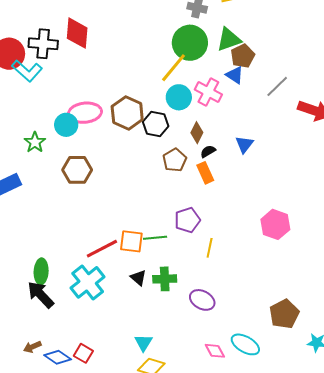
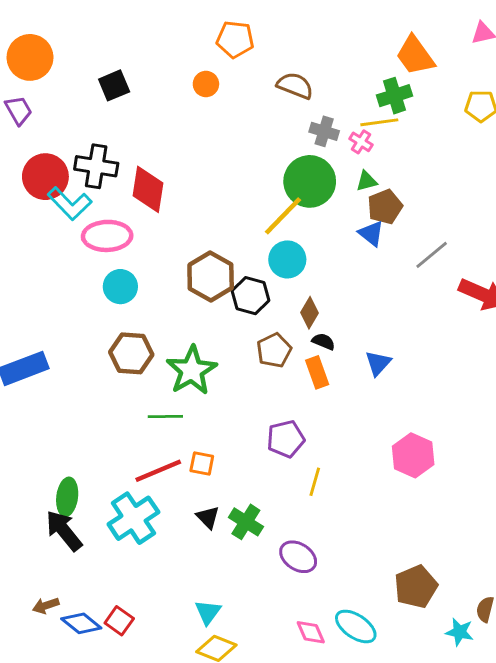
red diamond: (77, 33) -> (148, 189), moved
green triangle: (229, 39) -> (367, 181), size x0.6
pink cross: (208, 92) -> (361, 142), moved, size x0.6
pink ellipse: (85, 113) -> (107, 236), moved
green star: (35, 142) -> (192, 370), moved, size x1.6
blue triangle: (244, 144) -> (378, 363), moved
black semicircle: (208, 151) -> (323, 341), turned 49
green line: (155, 238) -> (165, 416), moved
orange square: (131, 241) -> (202, 463), size x0.7
green cross: (165, 279) -> (246, 522), turned 30

